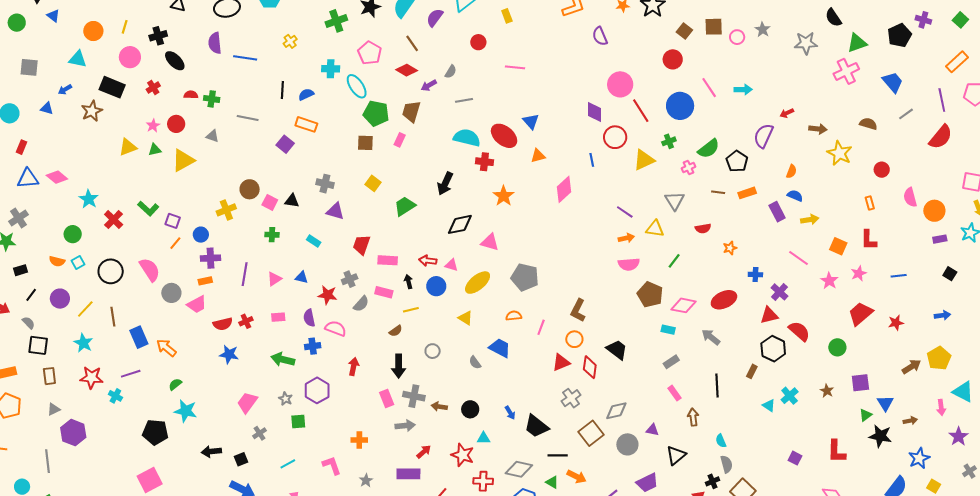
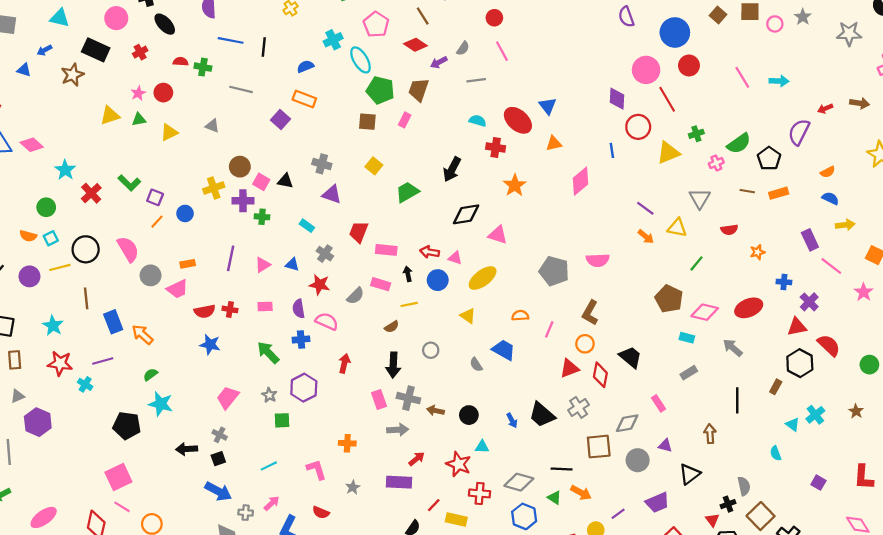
blue line: (245, 58) -> (231, 40), moved
red circle: (673, 59) -> (689, 65), moved
pink line: (515, 67) -> (502, 51), moved, turned 54
cyan cross: (331, 69) -> (333, 40), turned -30
black line: (282, 90) -> (264, 47), moved
blue circle: (680, 106) -> (675, 32), moved
brown arrow: (818, 129) -> (860, 103), moved
gray triangle: (213, 136) -> (212, 126), moved
cyan semicircle: (467, 138) -> (478, 121), size x0.6
yellow triangle: (183, 160) -> (169, 132), size x0.7
orange semicircle: (791, 171) -> (828, 172), turned 40
purple rectangle: (777, 212) -> (810, 240), moved
orange arrow: (626, 238) -> (646, 237), turned 49
purple cross: (210, 258) -> (243, 201), moved
pink semicircle: (629, 264) -> (598, 260), moved
gray pentagon: (525, 277) -> (554, 271), moved
gray cross: (350, 279) -> (325, 254), moved, turned -35
yellow line: (85, 309) -> (60, 267), moved, turned 30
red cross: (246, 321) -> (230, 309), turned 32
green arrow: (283, 359) -> (268, 353), turned 30
pink rectangle: (674, 393) -> (659, 403), moved
black trapezoid: (536, 426) -> (542, 415), moved
gray cross: (259, 433) -> (220, 435), moved, turned -32
brown square: (591, 433) -> (599, 447), turned 30
cyan semicircle: (721, 441) -> (776, 453), moved

